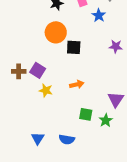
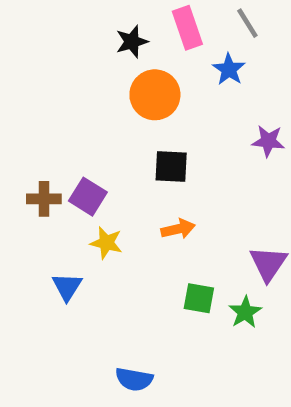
orange circle: (56, 32) -> (155, 95), moved
black square: (74, 47) -> (171, 166), moved
blue triangle: (38, 138) -> (67, 287), moved
blue semicircle: (67, 139) -> (134, 379), moved

